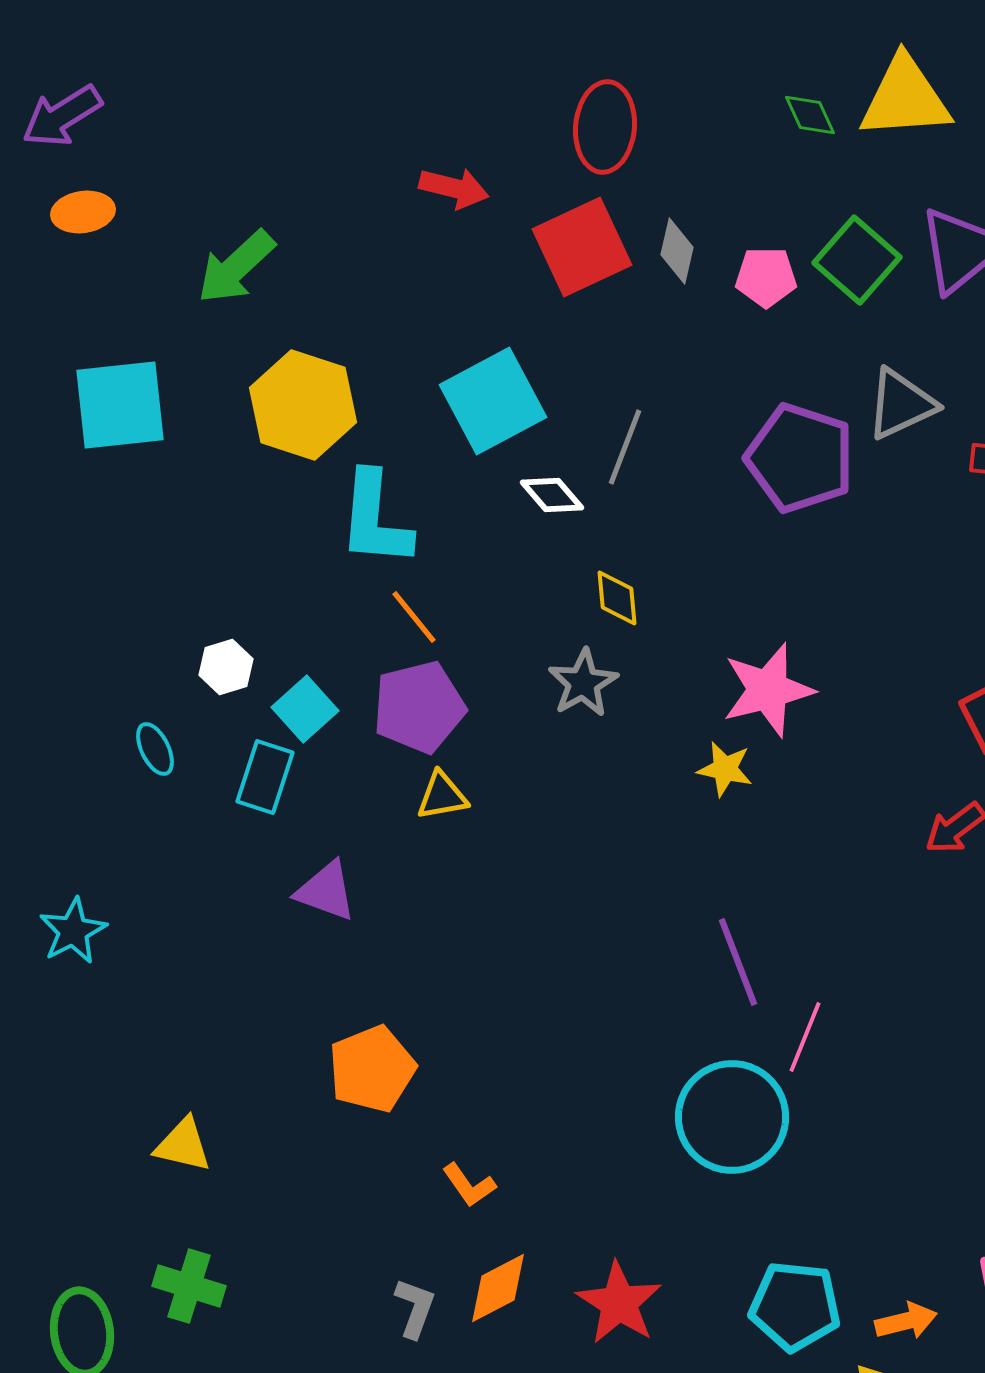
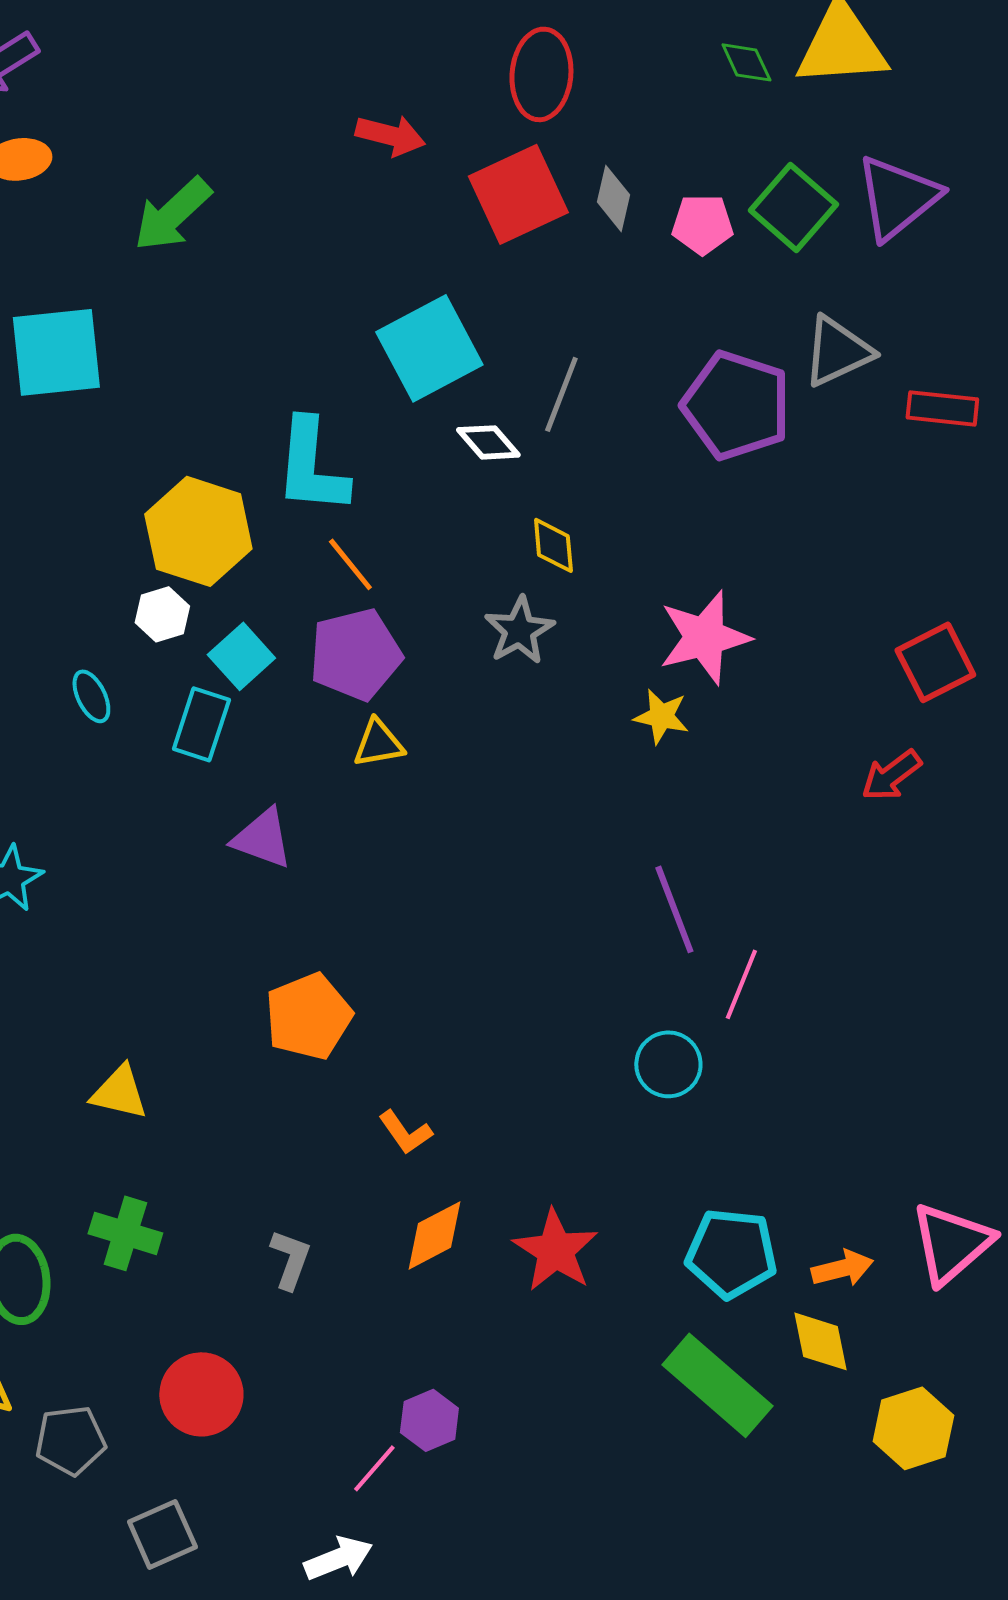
yellow hexagon: (303, 405) -> (198, 531), moved
cyan circle: (732, 1117) -> (668, 1064), size x0.6
gray L-shape: (415, 1308) -> (290, 1259), moved

